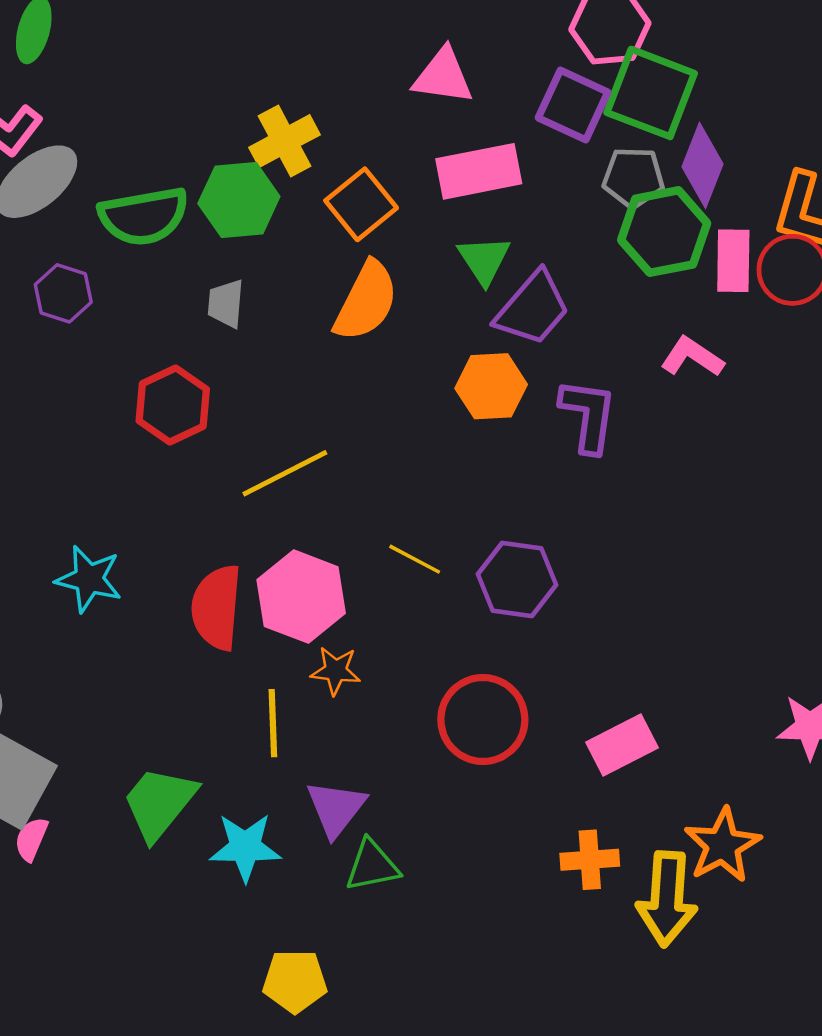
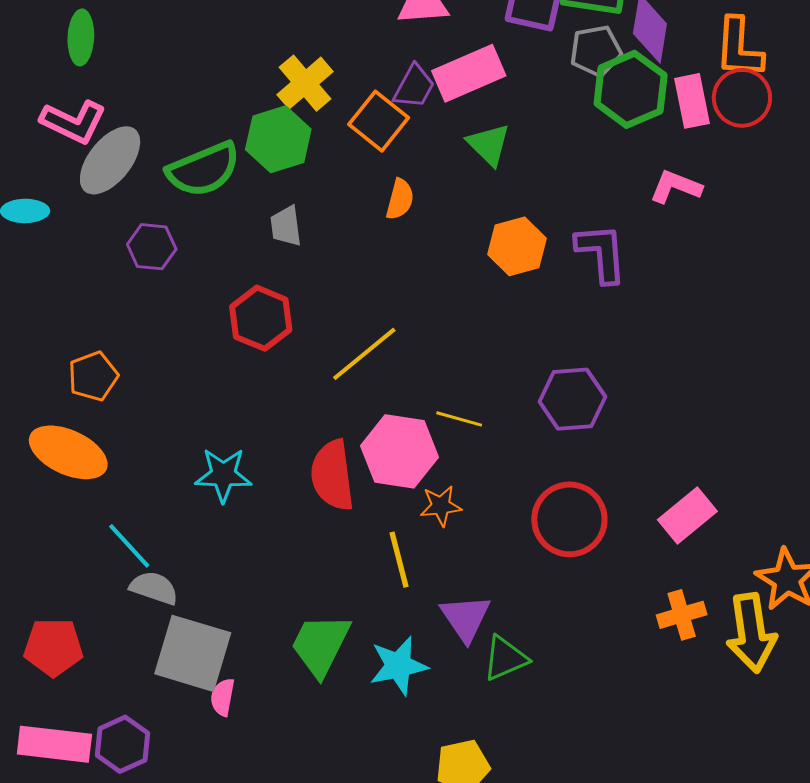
orange semicircle: (366, 301) -> (400, 199), size x0.6
purple trapezoid: (533, 308) -> (414, 87), moved, size x0.7
yellow line: (415, 559) -> (459, 419), moved

